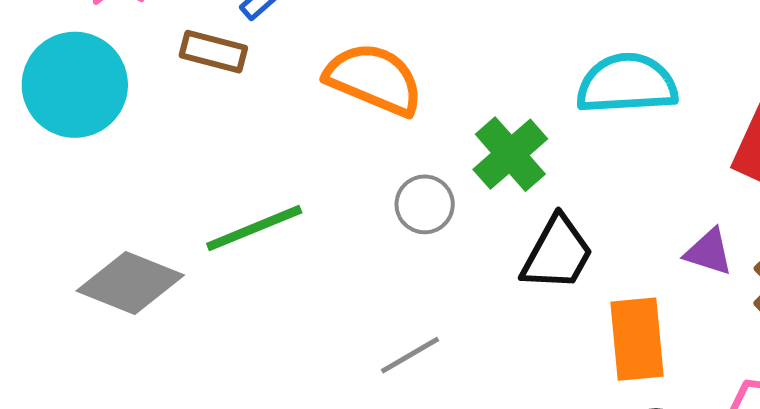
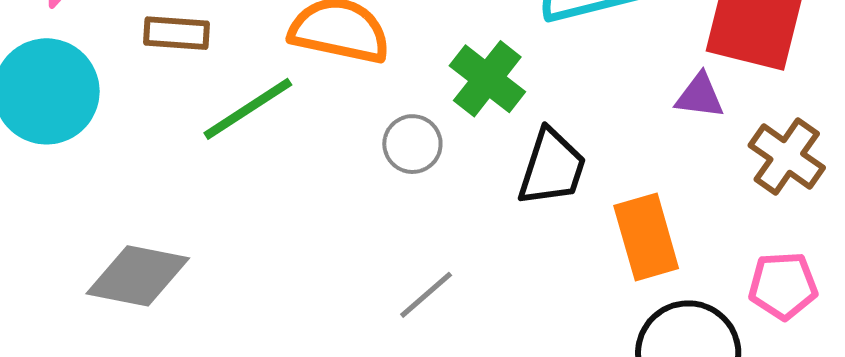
green line: (254, 228) -> (248, 109), moved
purple triangle: (709, 252) -> (700, 96), moved

